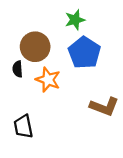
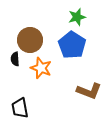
green star: (75, 20) -> (77, 17), moved

